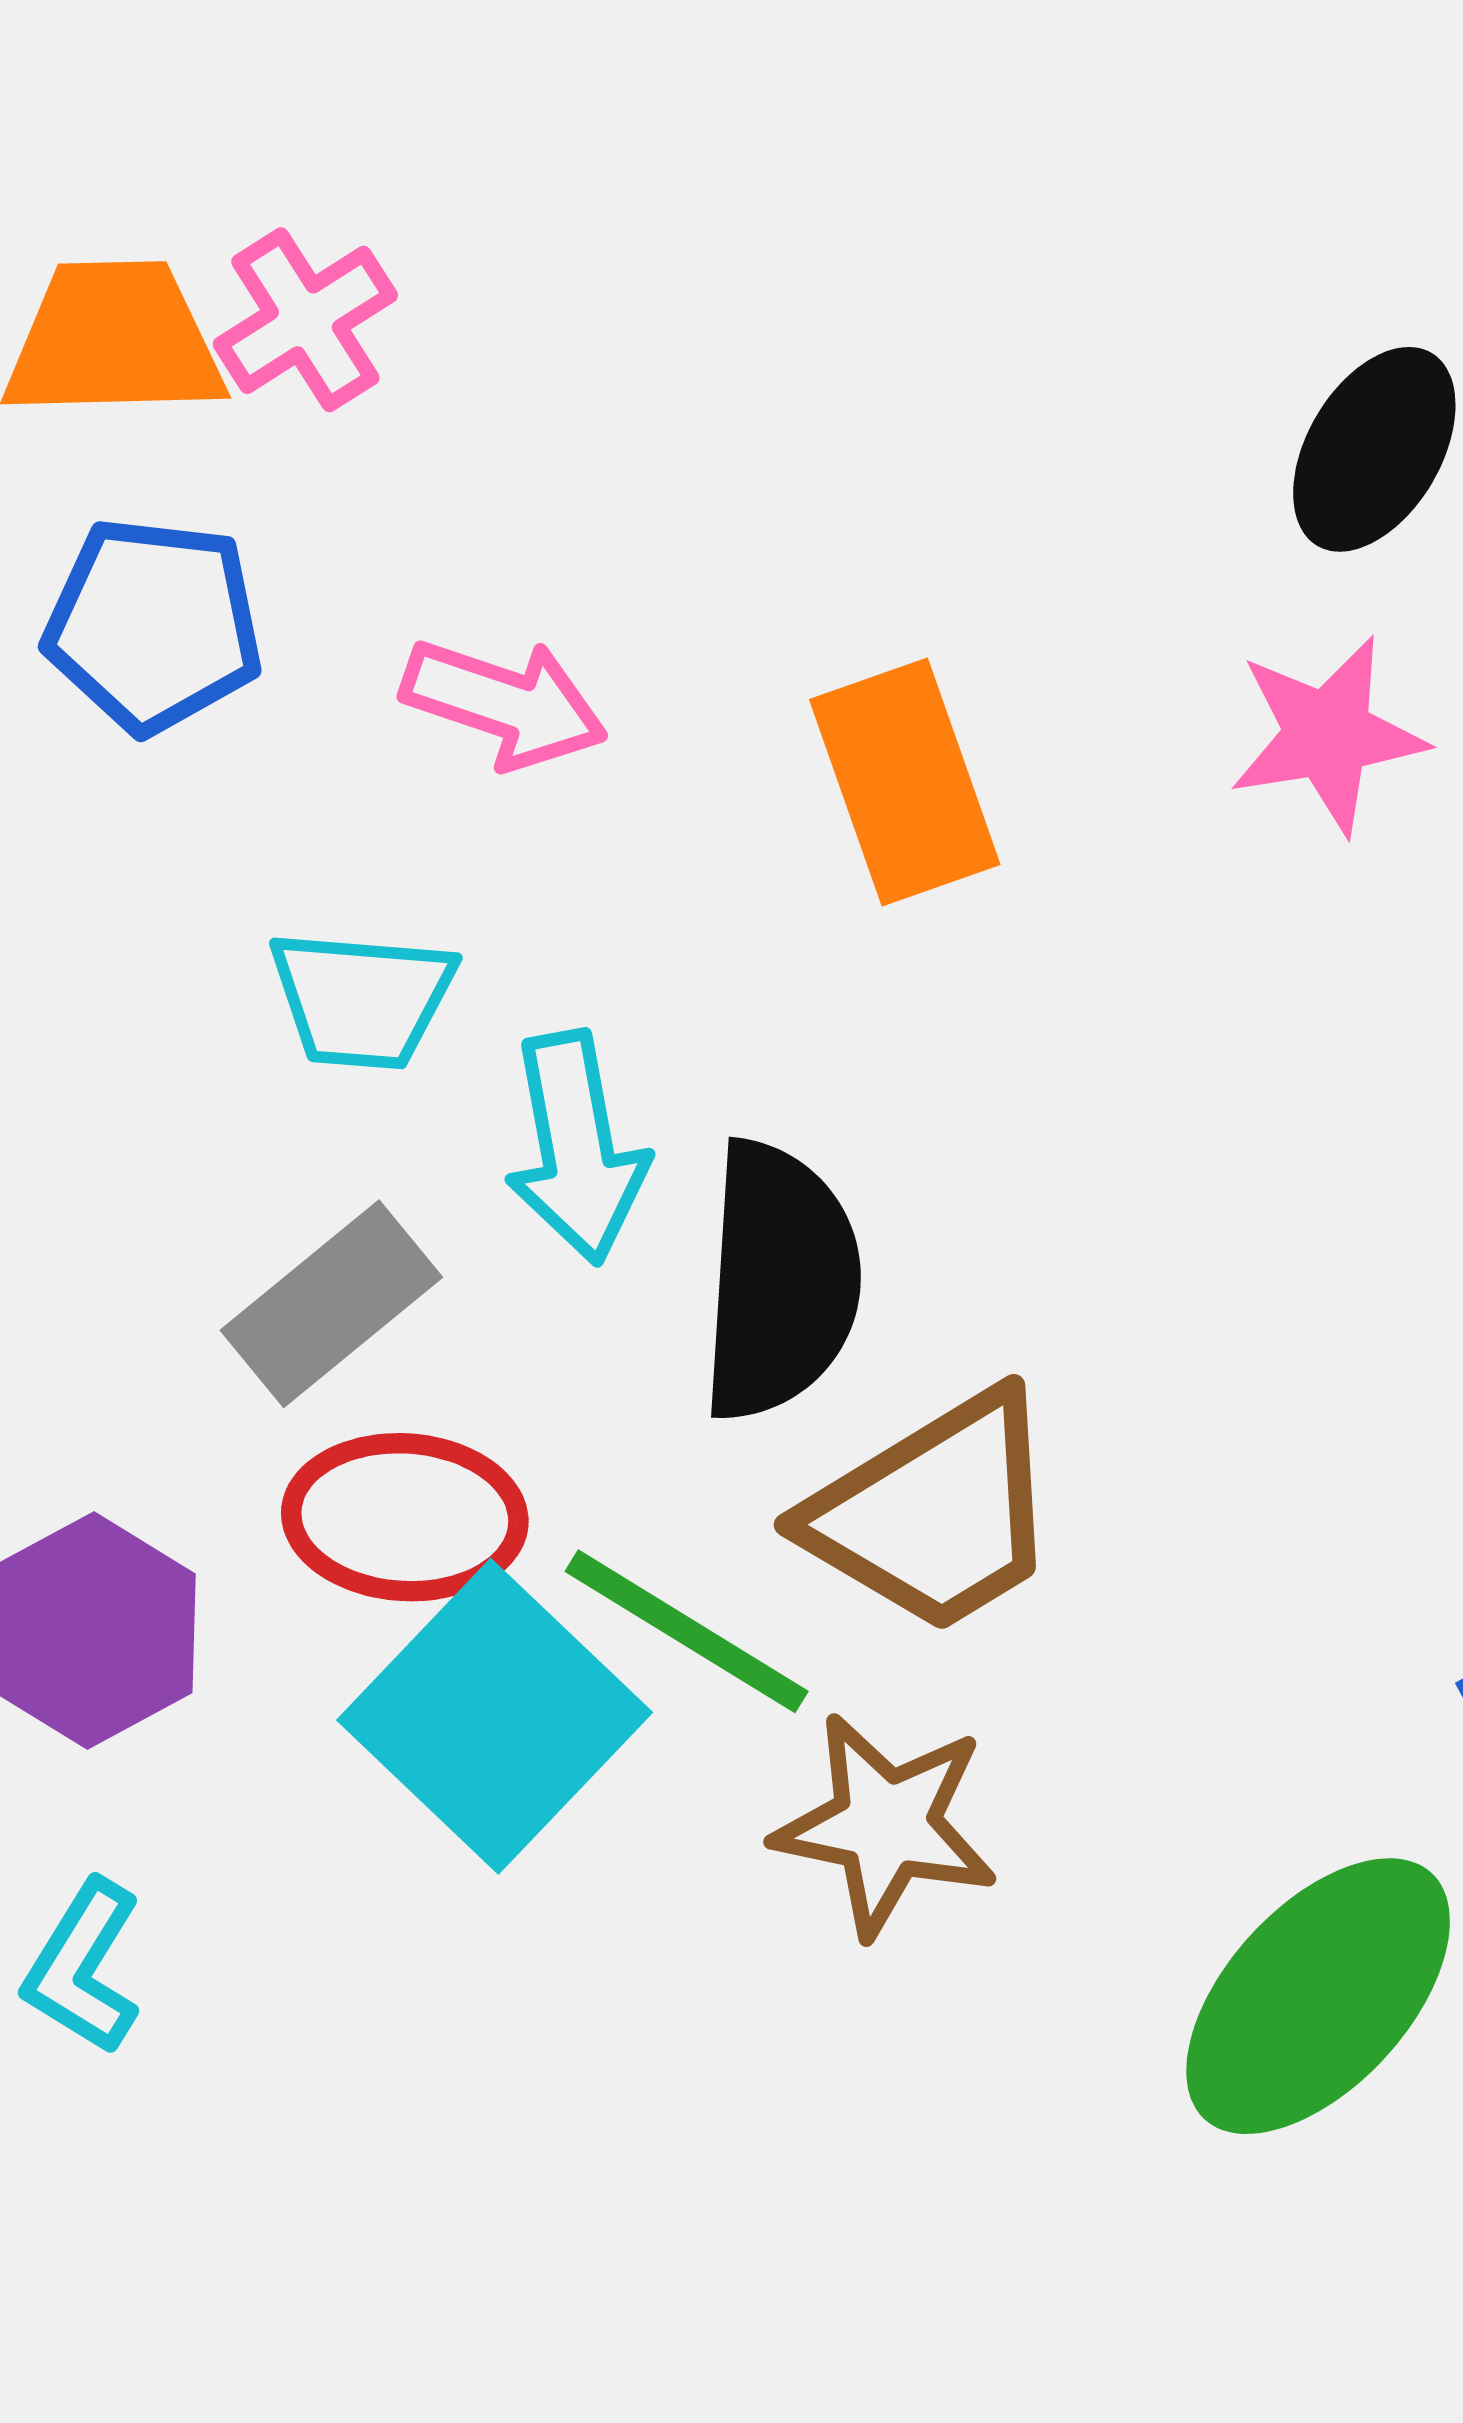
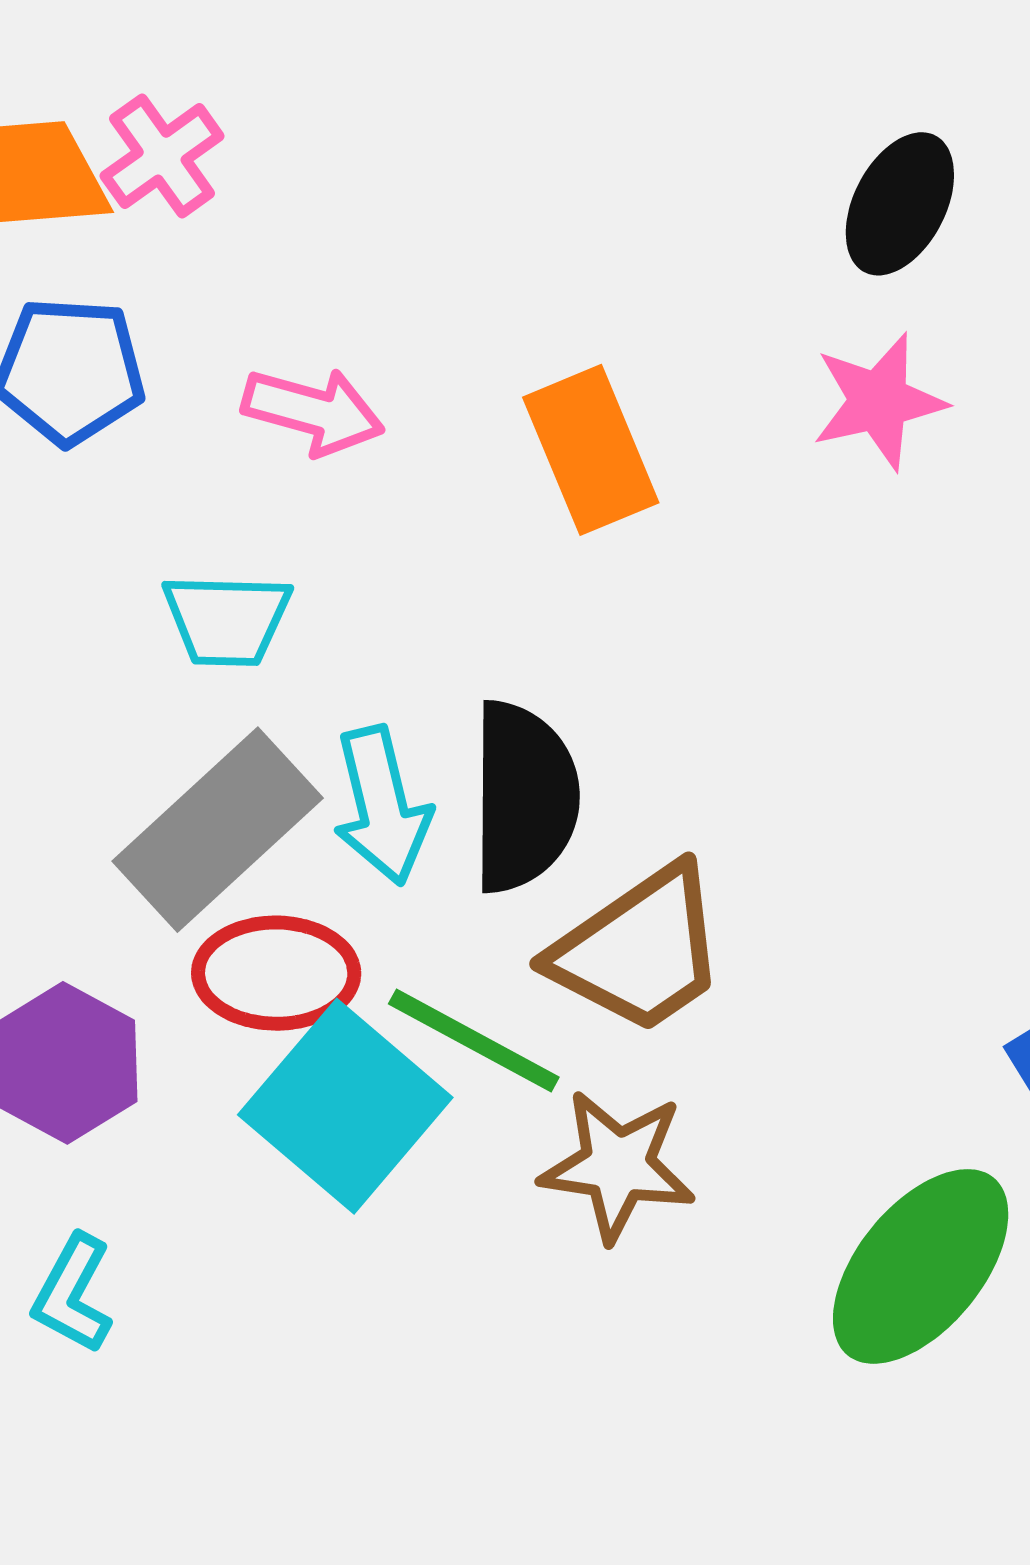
cyan arrow: (576, 1148) -> (382, 806), moved
gray rectangle: (331, 1304) -> (218, 830), size x1.4

